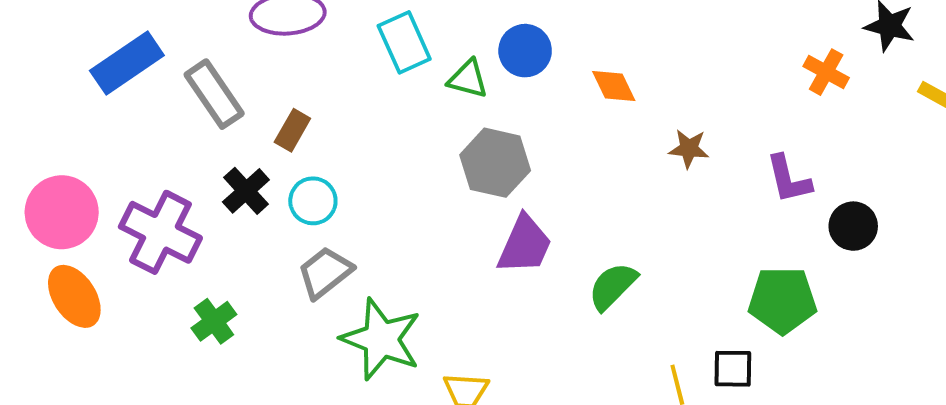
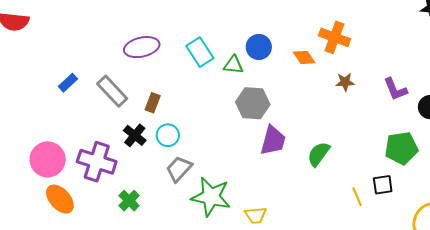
blue rectangle: (127, 63) -> (68, 83), size x0.6
orange cross: (826, 72) -> (334, 37), moved, size x1.4

